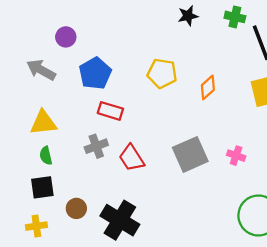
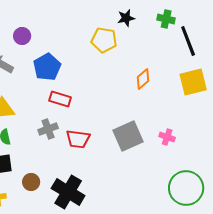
yellow pentagon: (162, 73) -> (104, 40), moved
red trapezoid: (132, 158) -> (78, 139), turned -50

